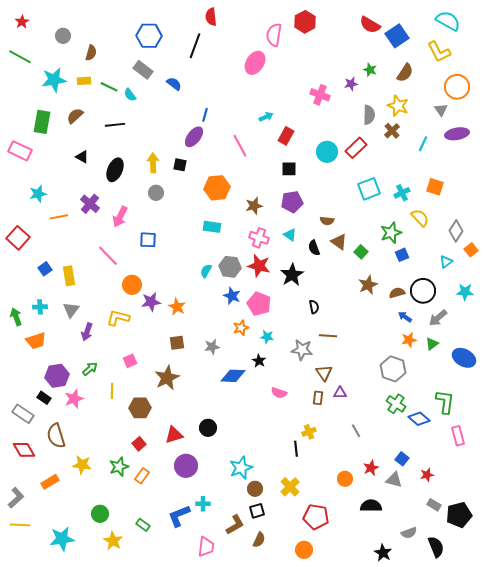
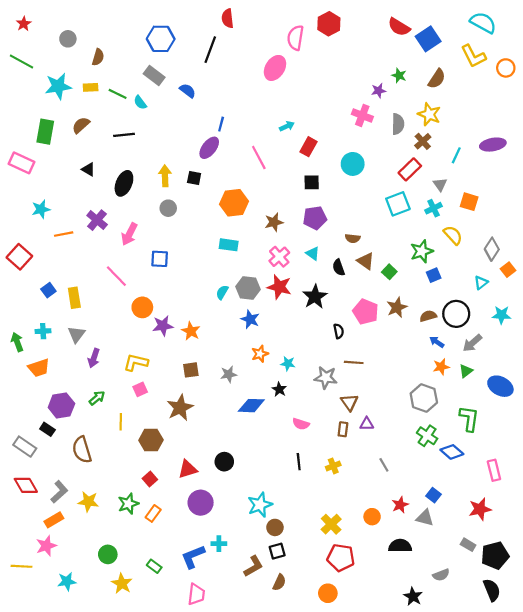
orange circle: (457, 87) -> (506, 68), moved, size x0.7
pink cross: (320, 95) -> (362, 115), moved
gray triangle: (441, 110) -> (440, 184), moved
red rectangle: (356, 148) -> (410, 169), moved
pink cross: (259, 238) -> (279, 257), turned 30
pink pentagon: (259, 304) -> (366, 312), moved
yellow L-shape: (118, 318) -> (136, 362), moved
pink star: (74, 399) -> (46, 546), moved
green L-shape: (445, 402) -> (469, 418), moved
brown semicircle: (56, 436) -> (82, 450), moved
black line: (296, 449) -> (299, 462), moved
red star: (427, 475) -> (480, 509), moved, size x1.5
yellow cross: (290, 487) -> (331, 524), moved
gray L-shape: (16, 498) -> (59, 492), moved
cyan star: (62, 539) -> (67, 581), size x0.7
pink trapezoid: (206, 547) -> (196, 594), moved
black semicircle: (436, 547) -> (492, 590), moved

